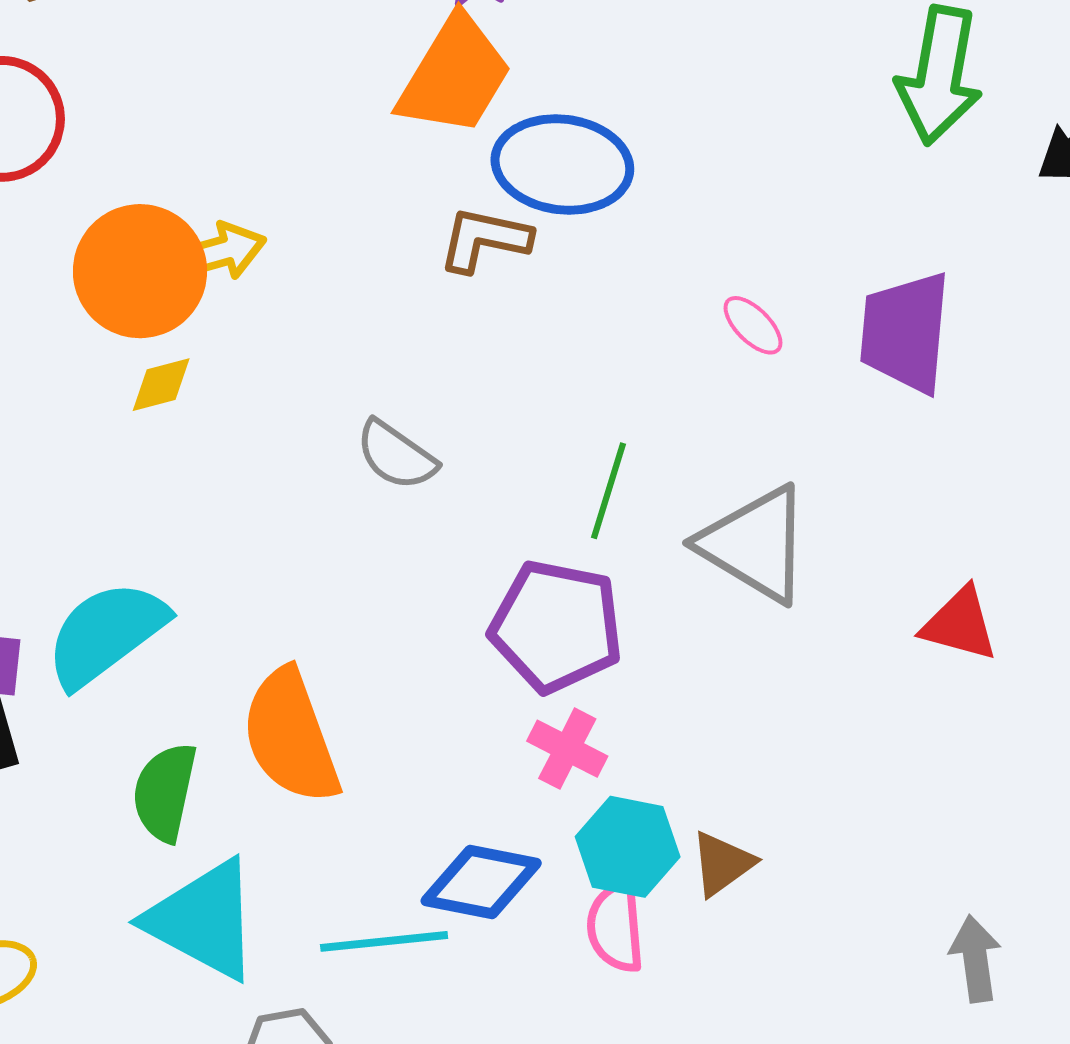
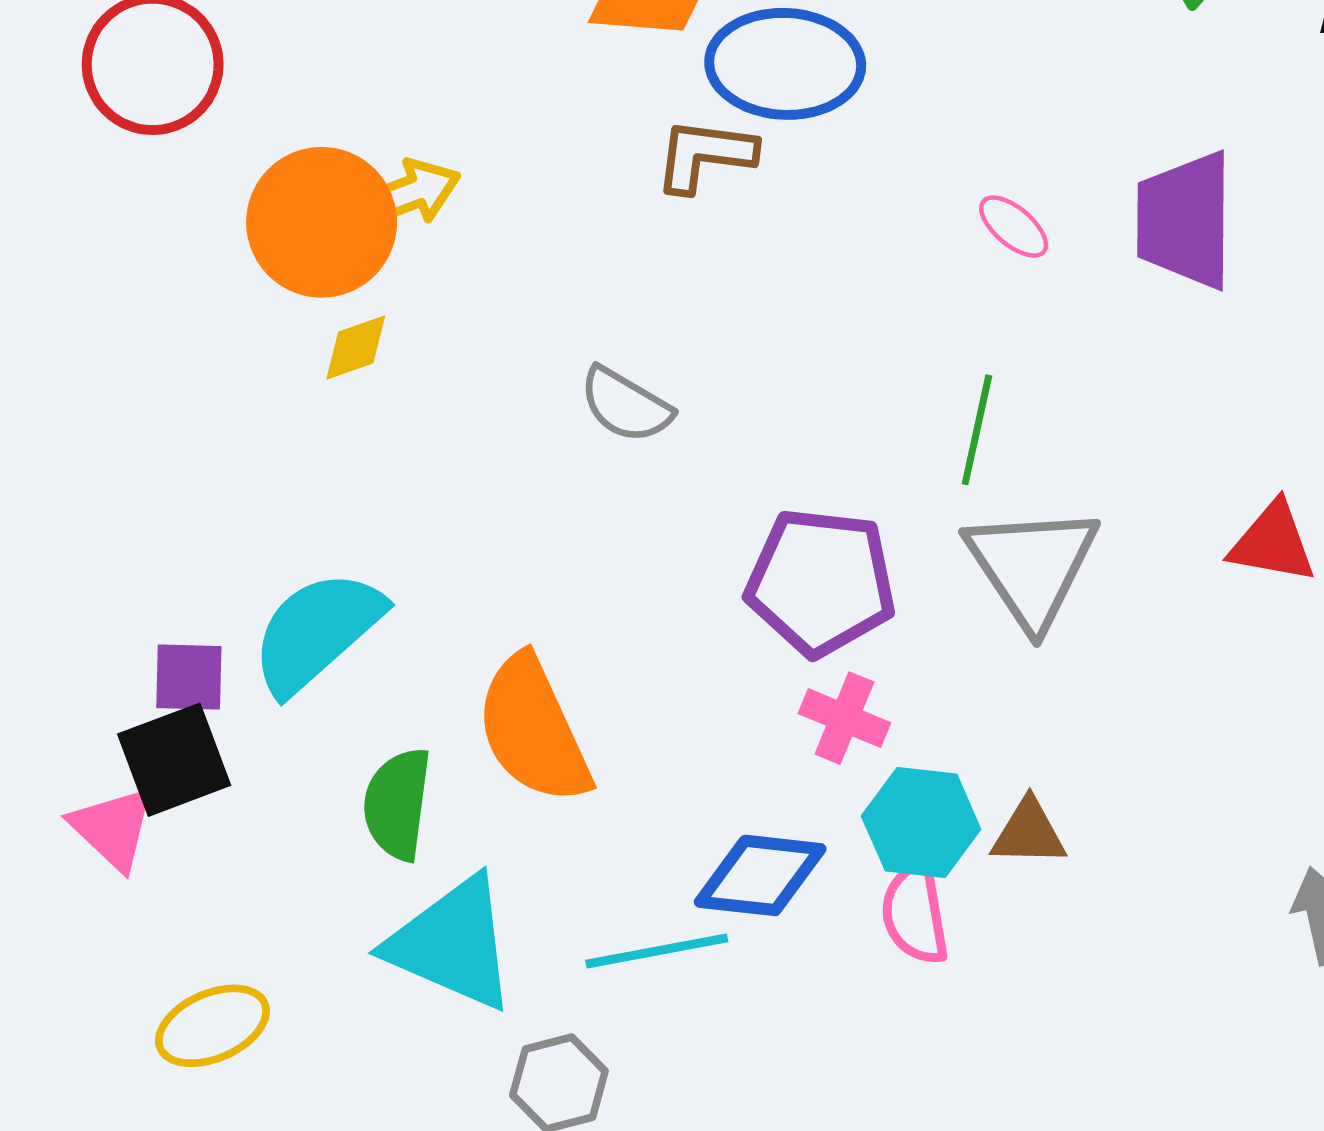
green line: (608, 491) -> (977, 430), moved
gray triangle: (755, 544) -> (1032, 566), moved, turned 30
brown triangle: (722, 864) -> (1029, 833), turned 42

